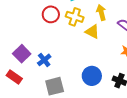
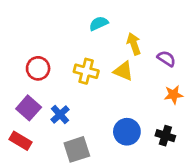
red circle: (51, 14) -> (38, 68), moved
yellow cross: (75, 17) -> (86, 71), moved

